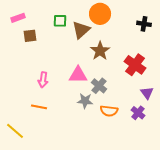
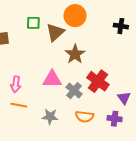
red cross: (135, 65) -> (98, 81), moved
gray star: (85, 101) -> (50, 117), moved
orange line: (39, 107) -> (19, 105), moved
purple cross: (138, 113) -> (115, 119), turned -32

